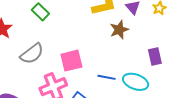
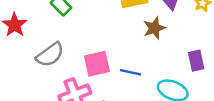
blue line: (106, 77) -> (131, 72), moved

